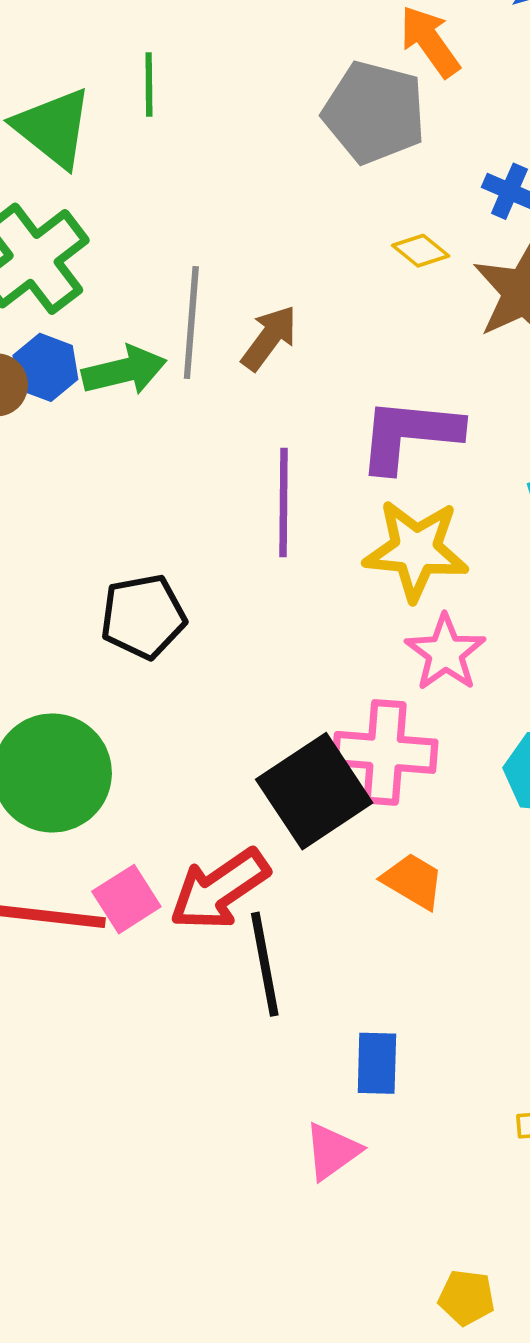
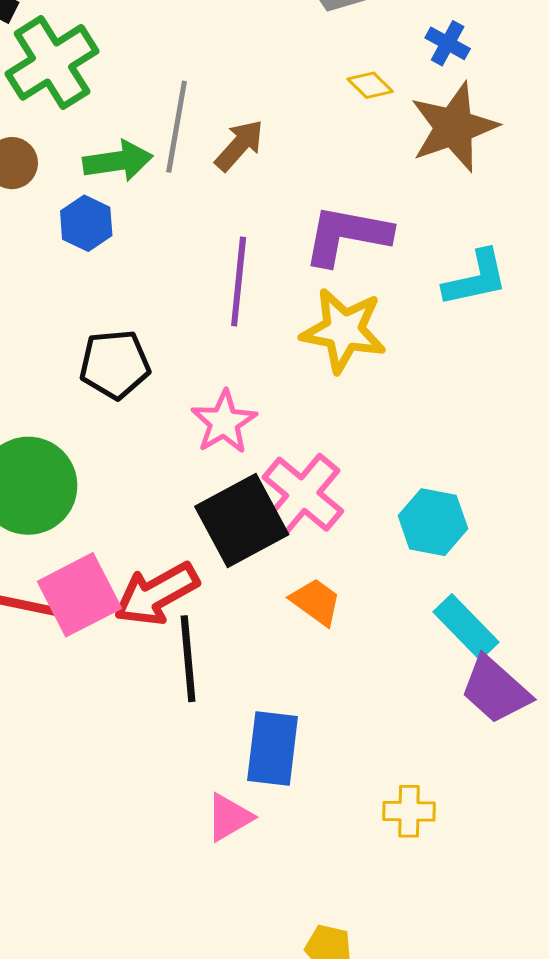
blue hexagon: (45, 367) -> (86, 223), moved
pink star: (445, 653) -> (224, 422), moved
pink cross: (385, 752) -> (303, 494), turned 30
pink square: (126, 899) -> (79, 595), size x1.5
blue rectangle: (377, 1063) -> (273, 749), size x1.4

